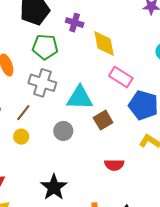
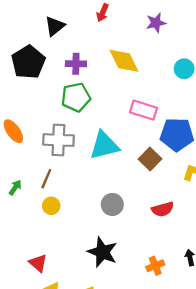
yellow diamond: (104, 44) -> (124, 61), moved
green pentagon: (45, 47) -> (76, 97), moved
brown square: (103, 120) -> (150, 159), moved
gray circle: (63, 131) -> (112, 204), moved

